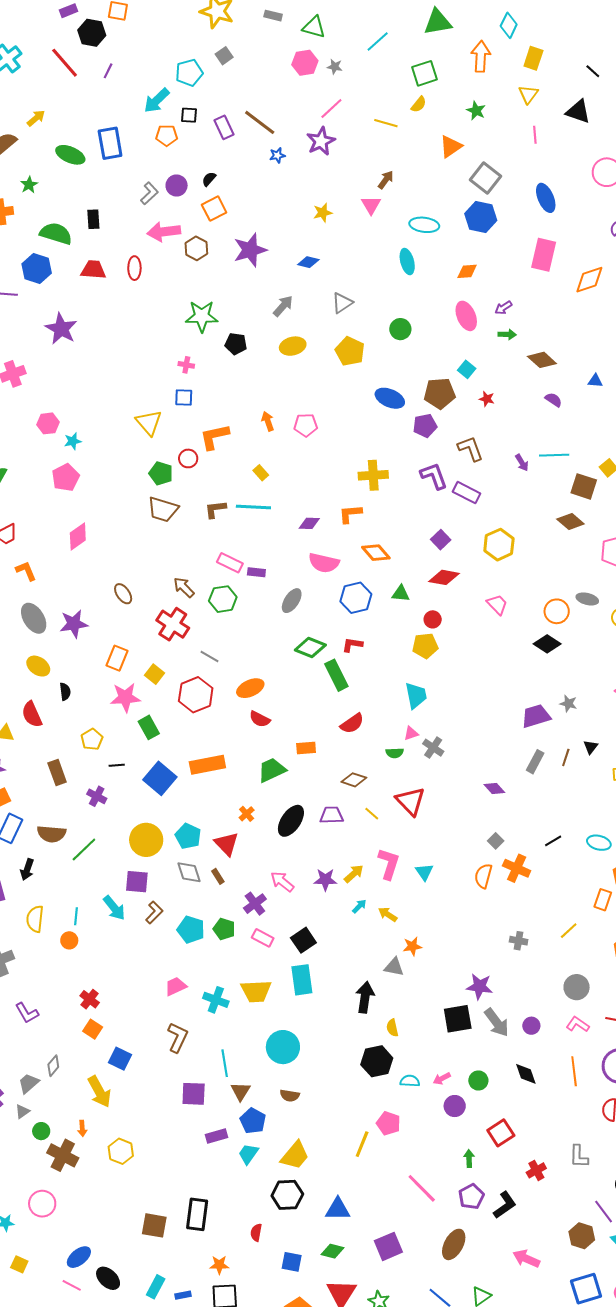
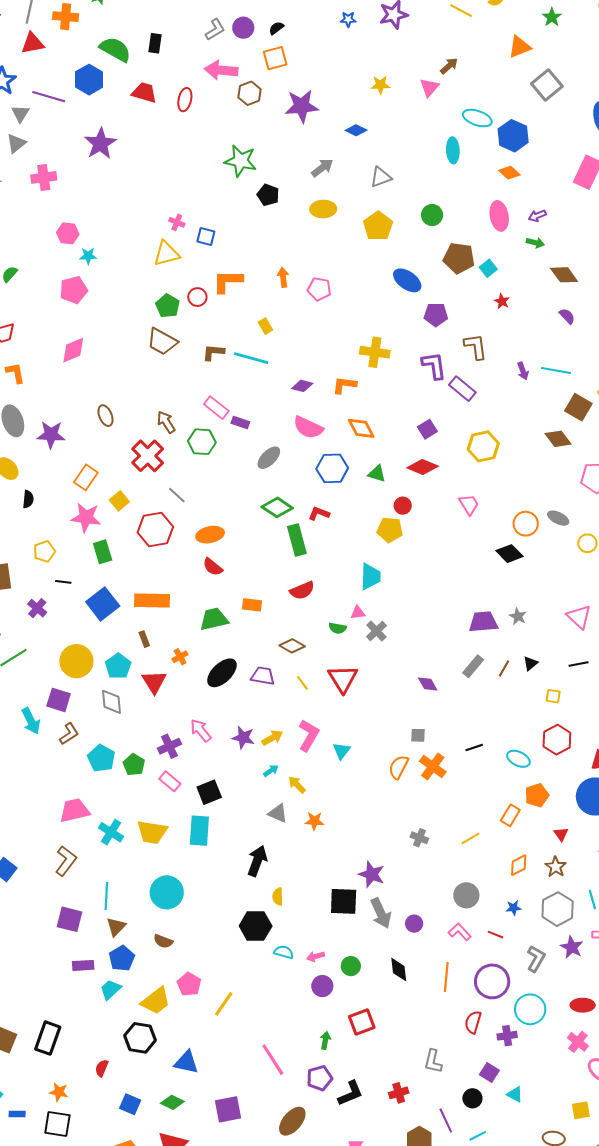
blue hexagon: (481, 217) -> (513, 136), moved
orange diamond: (467, 271) -> (509, 173), turned 35
pink cross: (186, 365) -> (177, 222), moved
brown pentagon: (440, 393) -> (459, 258), moved
yellow triangle: (149, 423) -> (167, 254), turned 44
gray square: (496, 841) -> (418, 735), turned 35
brown rectangle: (218, 876) -> (144, 639), moved
gray triangle: (394, 967) -> (278, 813), moved
pink trapezoid: (176, 986) -> (74, 810), size x1.4
pink pentagon: (388, 1123) -> (189, 984), moved
red cross: (536, 1170) -> (399, 1093), moved

